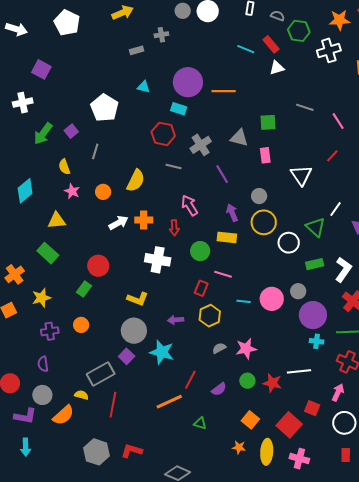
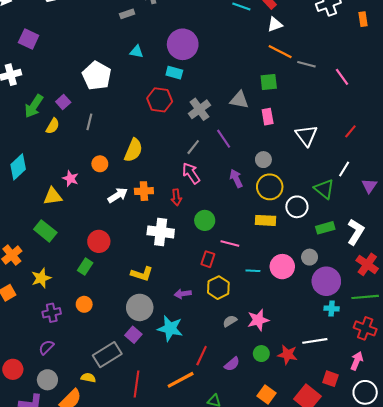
orange line: (224, 91) -> (280, 52), moved, turned 30
red line: (332, 156) -> (350, 131), moved
yellow semicircle: (64, 167) -> (53, 126), moved, turned -126
gray line: (174, 167) -> (193, 147), moved, turned -63
pink star: (72, 191) -> (71, 178), moved
yellow rectangle: (227, 237) -> (266, 220), moved
purple semicircle: (43, 364) -> (46, 347), turned 56
red line: (113, 405) -> (137, 384), moved

